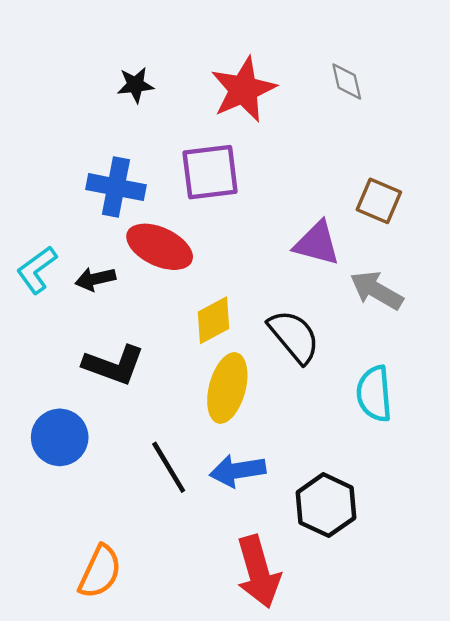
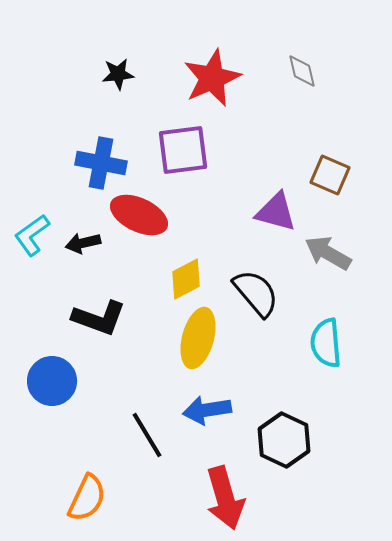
black line: (169, 467) -> (147, 435), moved

